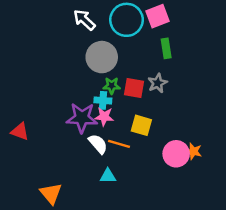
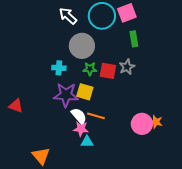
cyan cross: (103, 100) -> (59, 68), moved
pink star: (104, 117) -> (81, 129), moved
yellow square: (141, 125) -> (85, 92), moved

